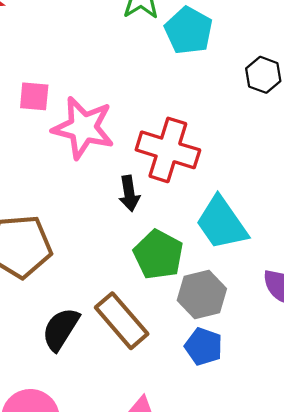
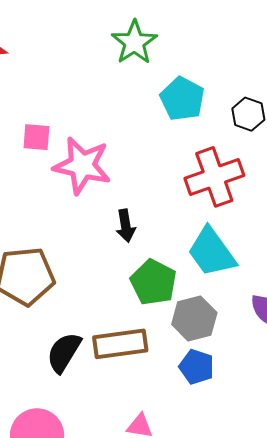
cyan pentagon: (189, 31) -> (182, 99), moved
red cross: (168, 150) -> (214, 177), moved, turned -36
brown rectangle: (122, 321) -> (120, 344), turned -56

